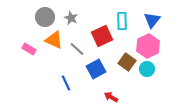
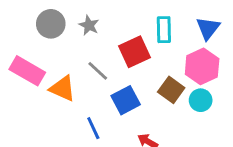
orange triangle: (54, 40) -> (63, 88), moved
pink rectangle: (29, 49) -> (27, 71), size x1.6
blue line: (66, 83) -> (93, 128), moved

